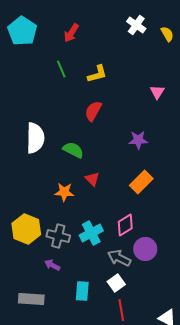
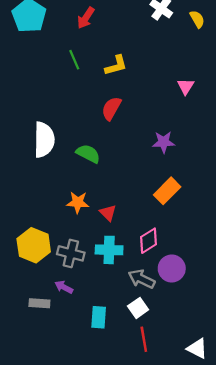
red triangle: (92, 179) -> (108, 213), moved
cyan cross: (91, 233) -> (109, 250), turned 30
gray rectangle: (31, 299) -> (39, 303), moved, size x0.7

